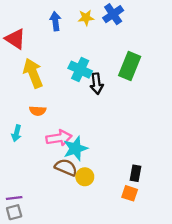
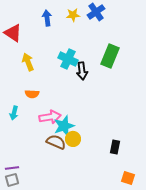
yellow arrow: (33, 73) -> (28, 62), size x0.7
yellow circle: (85, 177) -> (73, 139), moved
orange square: (130, 193) -> (128, 178), moved

